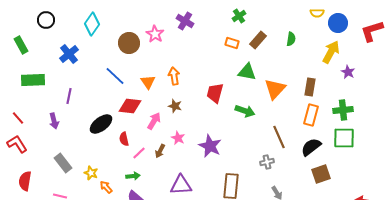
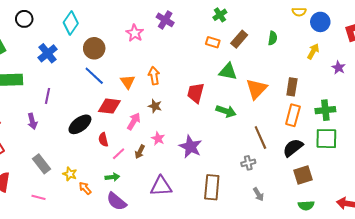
brown circle: (129, 43) -> (94, 48), moved
yellow arrow: (331, 52) -> (313, 51), size x0.7
purple star: (348, 72) -> (339, 68), moved

